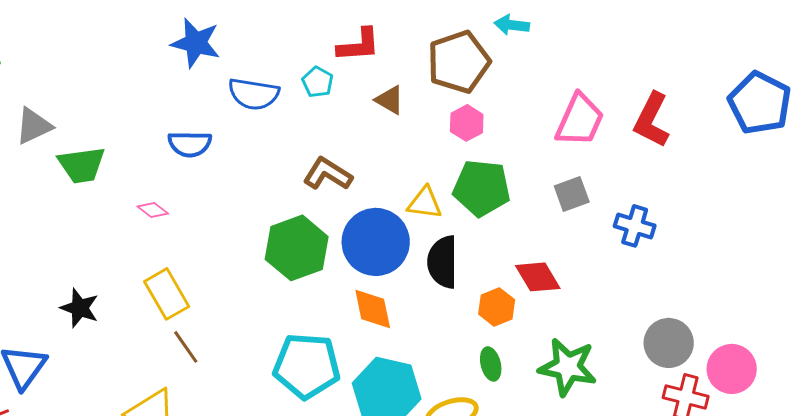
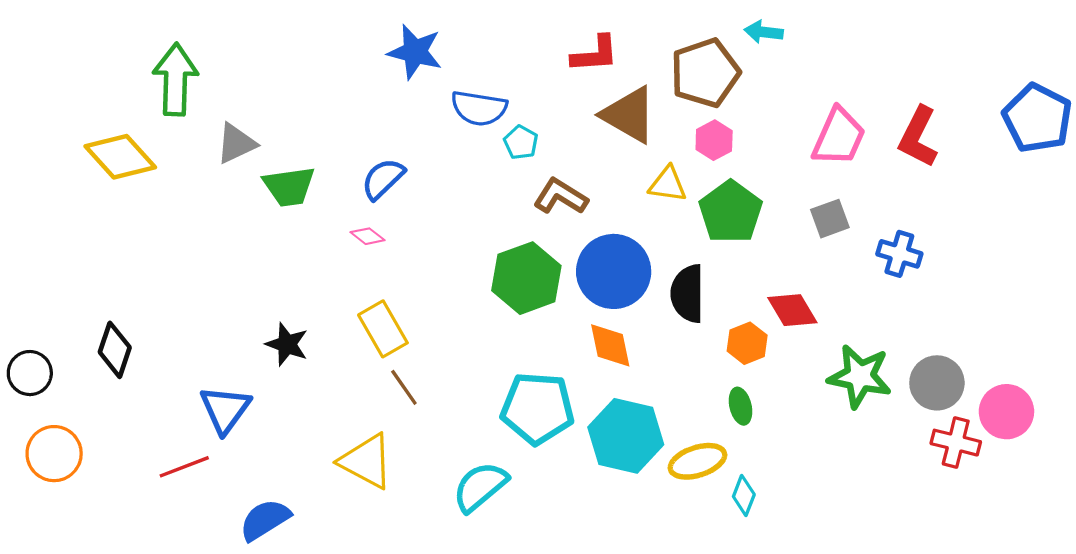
cyan pentagon: (318, 82) -> (521, 142), moved
brown triangle: (390, 100) -> (629, 115), size x1.8
blue semicircle: (190, 144) -> (383, 179), moved, turned 135
green pentagon: (482, 188) -> (731, 212), turned 30
yellow triangle: (425, 203) -> (668, 184), moved
green star: (568, 367) -> (860, 376), moved

